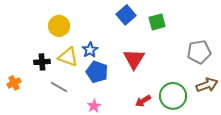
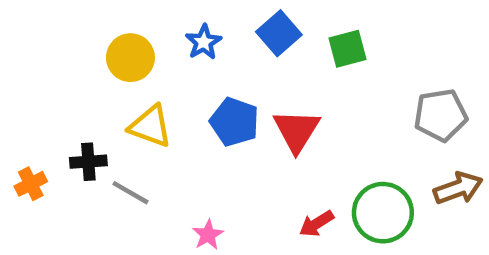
blue star: (90, 50) -> (204, 42), moved
black cross: (42, 62) -> (88, 162), moved
blue pentagon: (97, 72) -> (235, 122), moved

